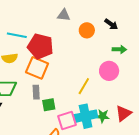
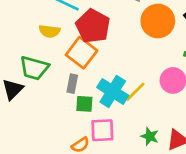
orange circle: (87, 30) -> (158, 21), size x1.6
cyan cross: (86, 116) -> (113, 91), moved, turned 30

